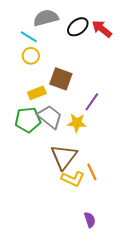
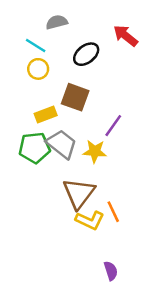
gray semicircle: (46, 18) -> (57, 22), size x0.7
black ellipse: (78, 27) -> (86, 54), moved

